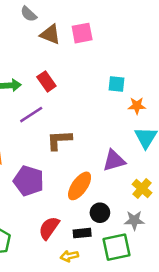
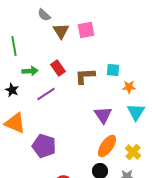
brown triangle: (50, 34) -> (61, 31), turned 36
brown L-shape: (59, 140) -> (85, 76), moved
purple triangle: (114, 160) -> (103, 115), moved, turned -48
orange ellipse: (80, 186) -> (107, 146), moved

